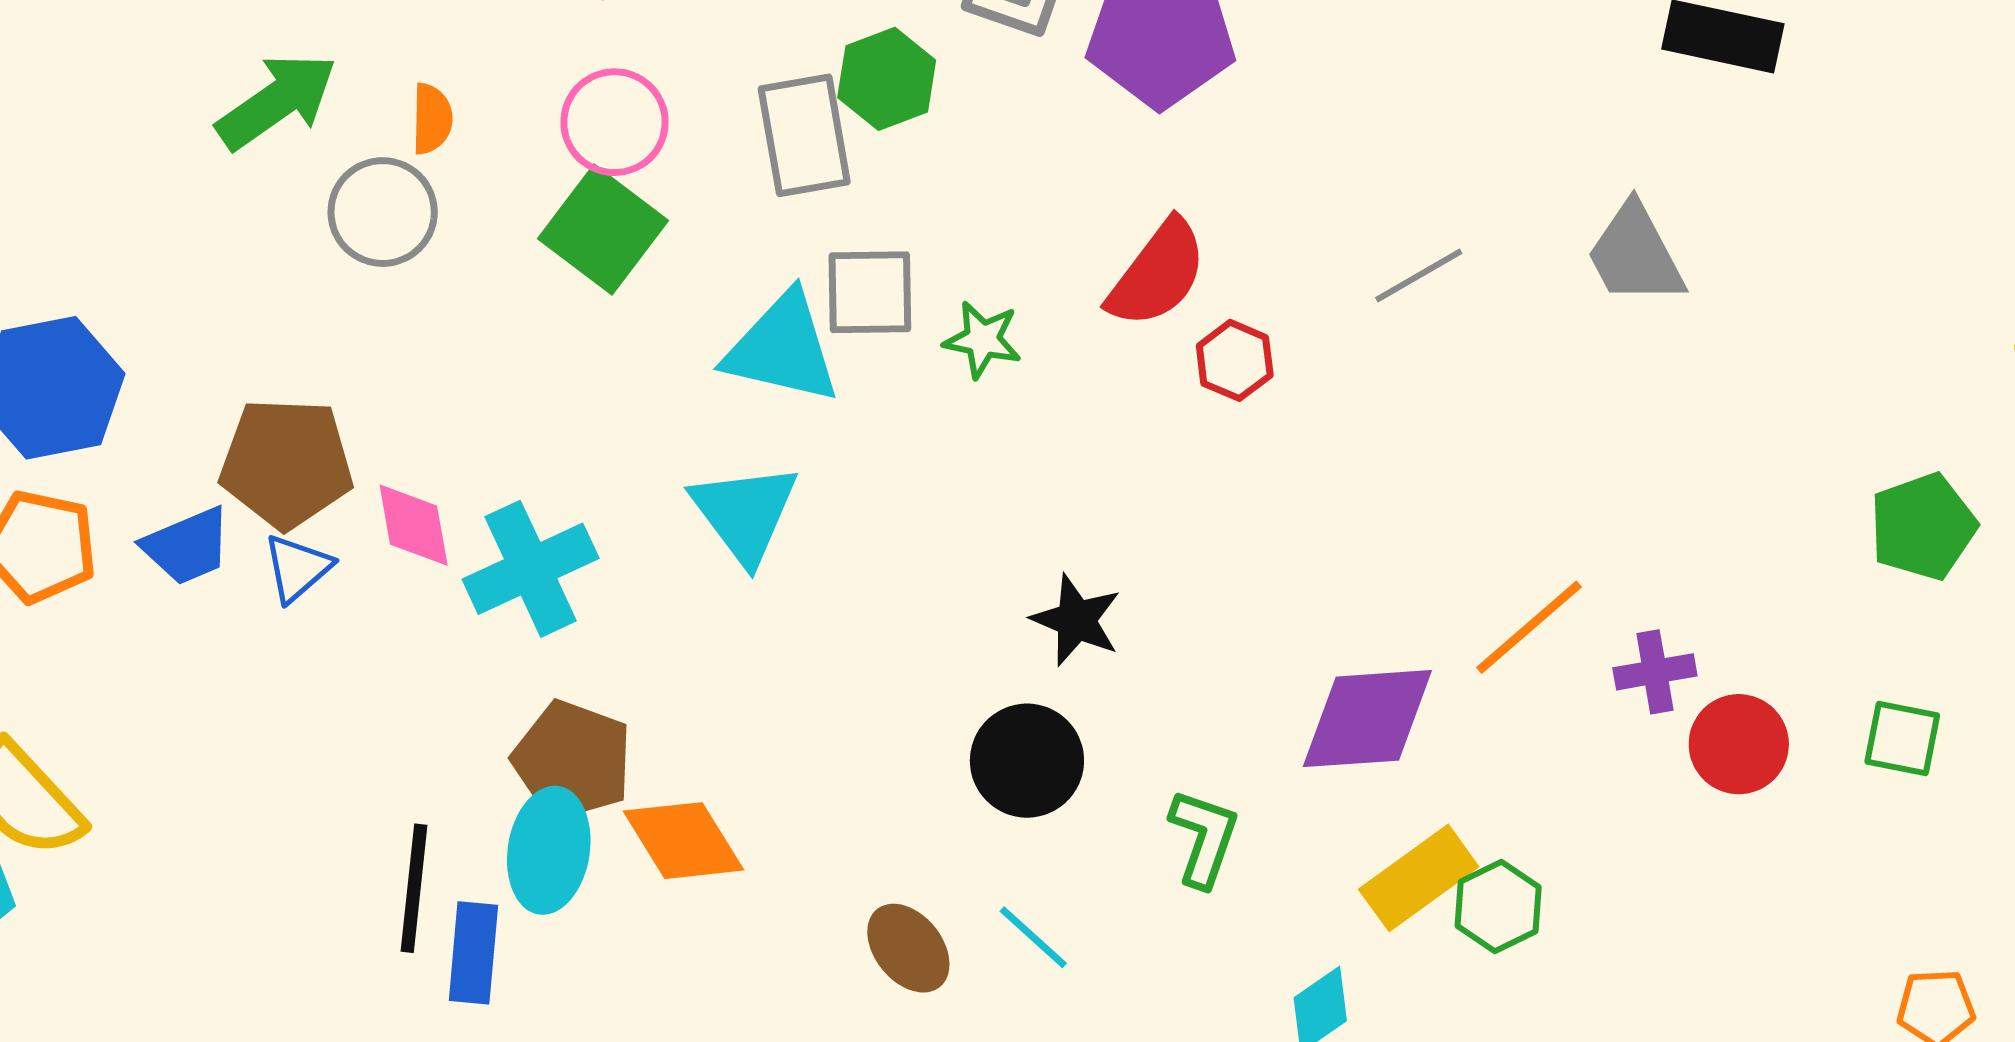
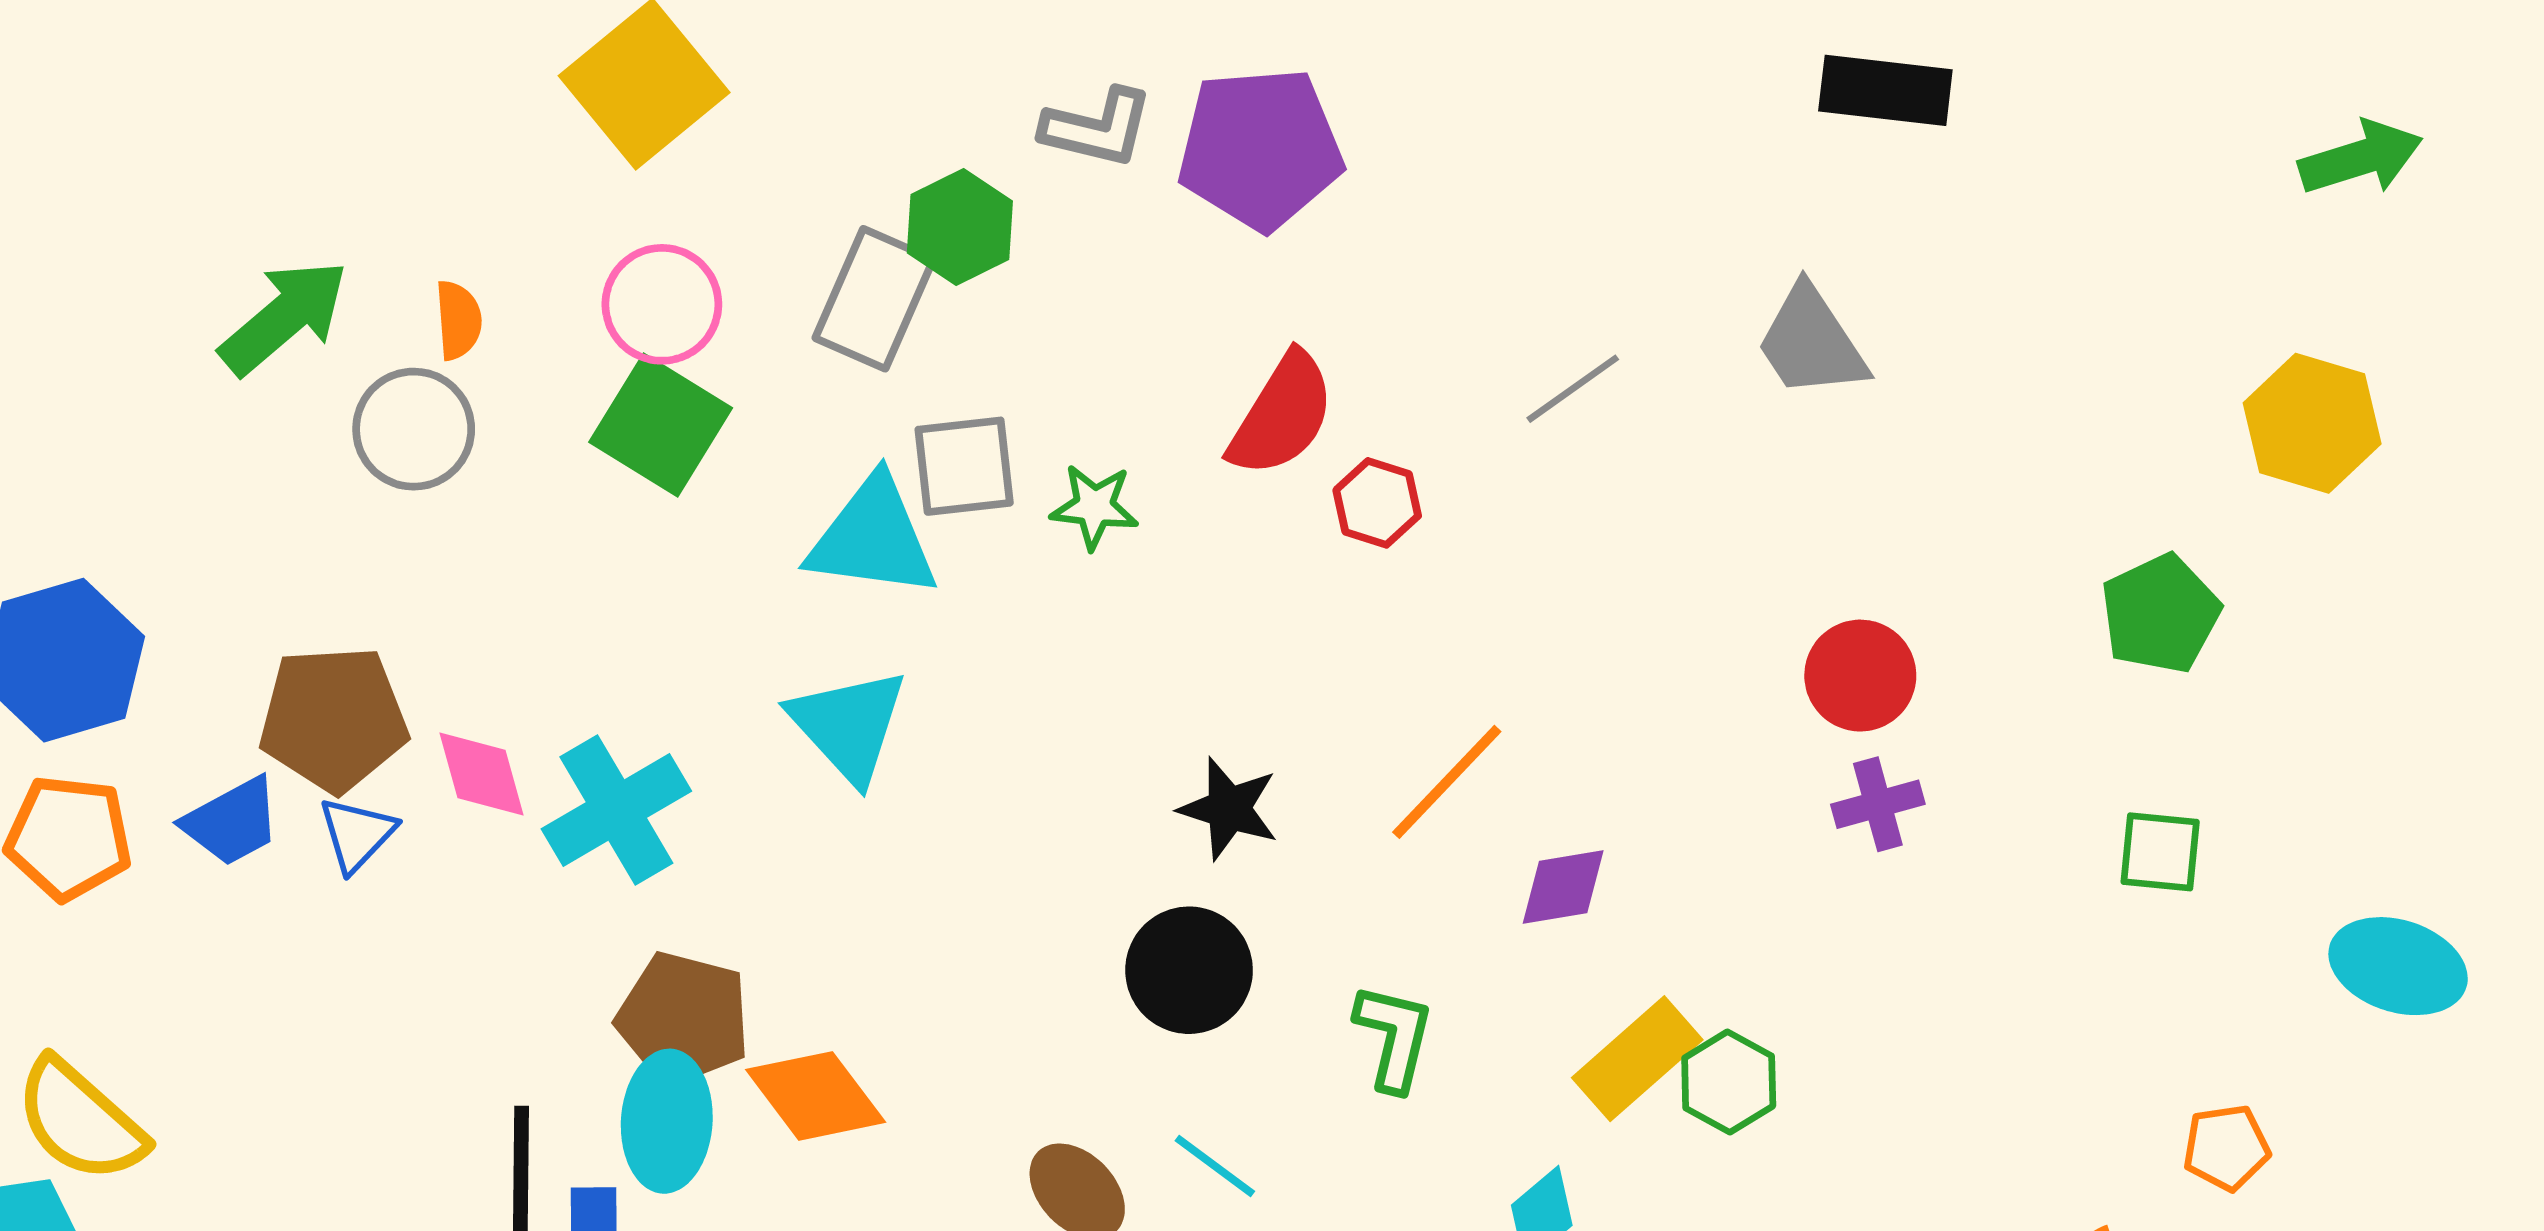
gray rectangle: (804, 135) -> (874, 299), turned 39
orange line: (1529, 627) -> (1447, 782), moved
purple diamond: (1367, 719) -> (1563, 887), size x0.6
red circle: (1739, 744) -> (1860, 676), moved

